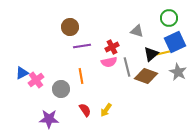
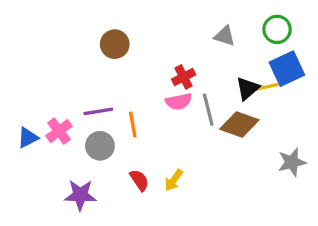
gray triangle: (137, 31) -> (225, 36), moved
purple line: (82, 46) -> (98, 111), moved
gray star: (178, 72) -> (292, 162), moved, turned 30
blue triangle: (22, 73) -> (28, 138), moved

